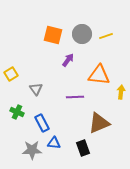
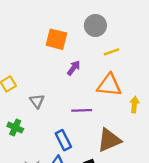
gray circle: (82, 34) -> (95, 25), moved
yellow line: (106, 36) -> (111, 52), moved
blue rectangle: (42, 123) -> (63, 140), moved

